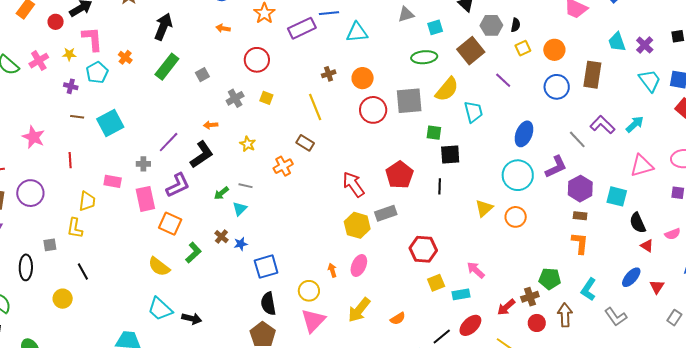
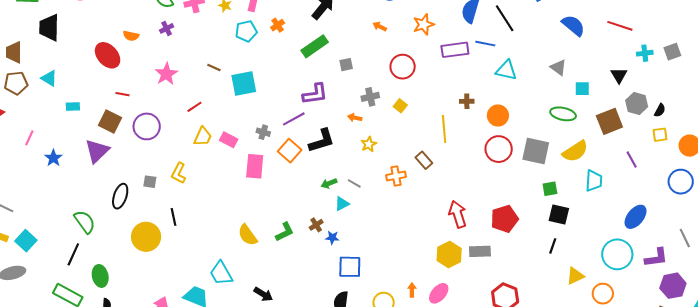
gray triangle: (406, 14) -> (558, 68), turned 36
purple cross: (71, 86) -> (167, 28), moved, turned 32
orange arrow: (211, 125) -> (355, 118), moved
green square: (434, 133) -> (550, 189), turned -35
red line: (70, 160) -> (194, 107), turned 42
purple L-shape: (178, 185) -> (315, 94), moved
black line: (440, 186) -> (553, 246), moved
yellow trapezoid: (87, 201) -> (203, 137), moved
orange square: (170, 224) -> (290, 151), moved
yellow circle: (63, 299) -> (146, 237), size x1.5
cyan trapezoid: (160, 309) -> (221, 273), moved

